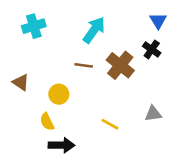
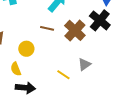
black cross: (152, 49) -> (100, 20), size x1.5
gray triangle: (153, 114) -> (84, 64), moved, turned -32

